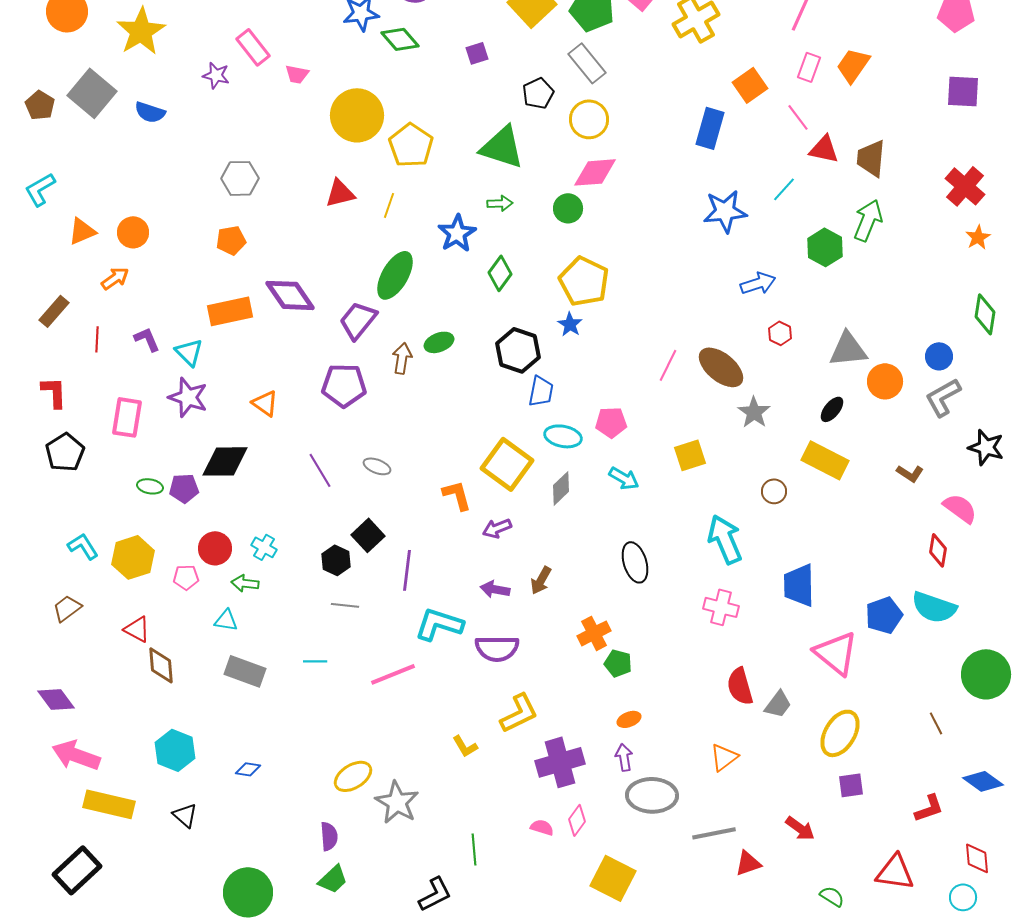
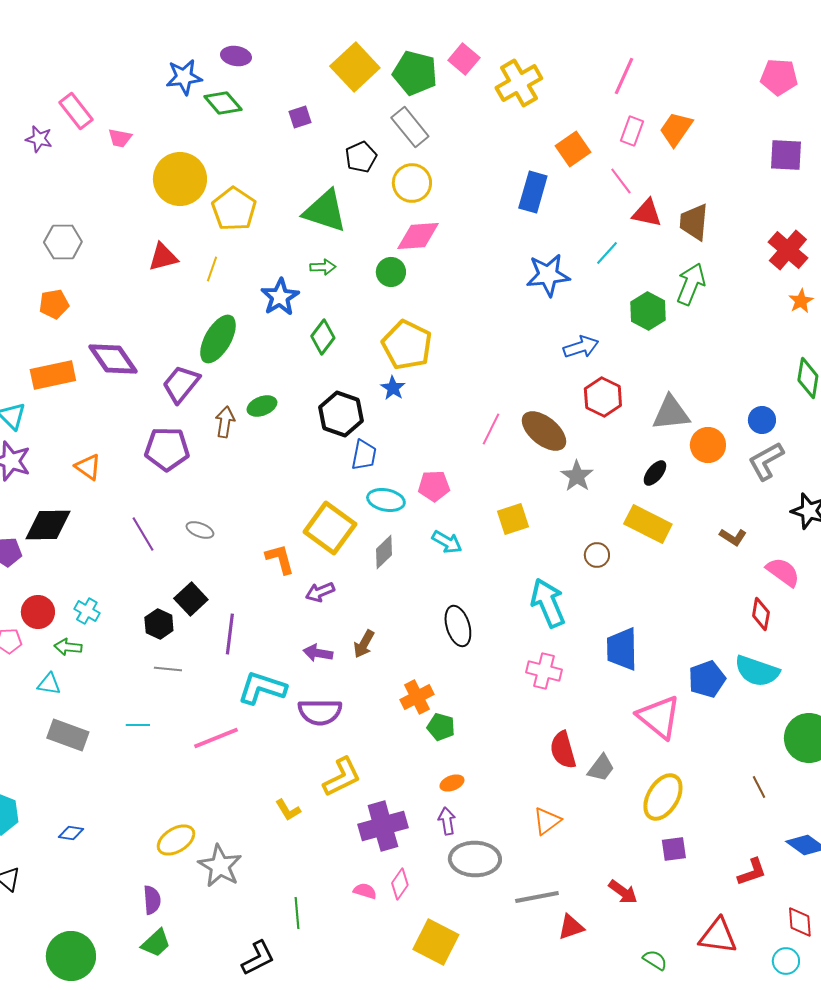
red hexagon: (780, 333) -> (603, 397), size x1.6

